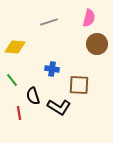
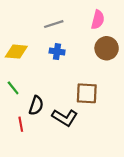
blue cross: (52, 69) -> (57, 52), moved
black semicircle: (33, 96) -> (36, 105), turned -144

